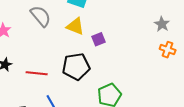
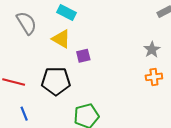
orange cross: (168, 50) -> (154, 77), turned -35

